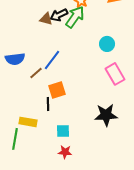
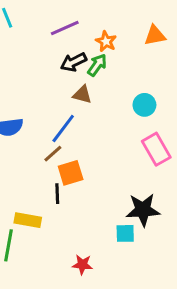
green arrow: (75, 17) -> (97, 65), size x0.7
brown triangle: (46, 19) -> (82, 95), moved
brown line: (36, 73) -> (53, 154), moved
cyan square: (63, 131) -> (125, 233), moved

